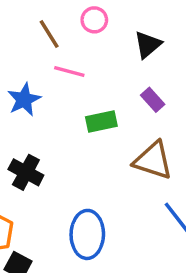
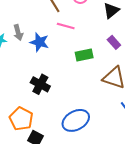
blue star: (24, 100) -> (39, 42), turned -30
blue ellipse: (87, 234) -> (76, 120), turned 60

